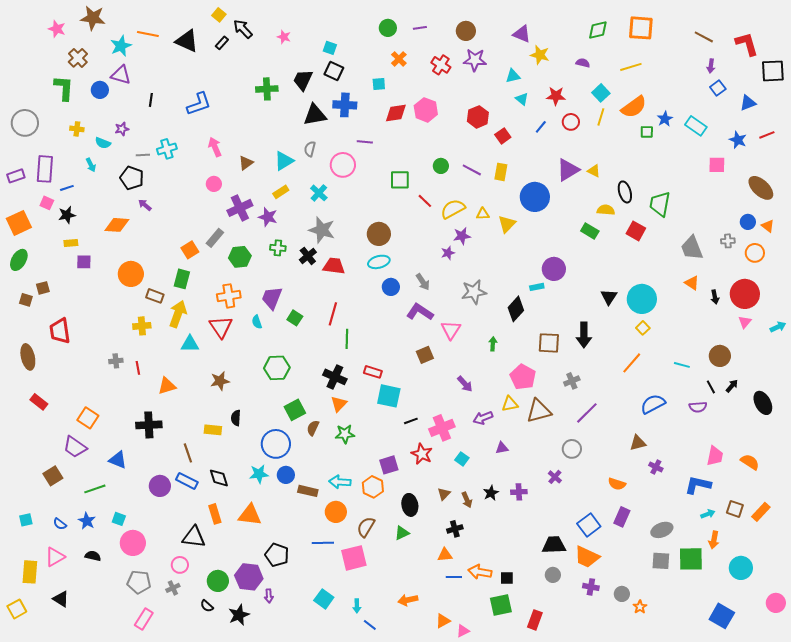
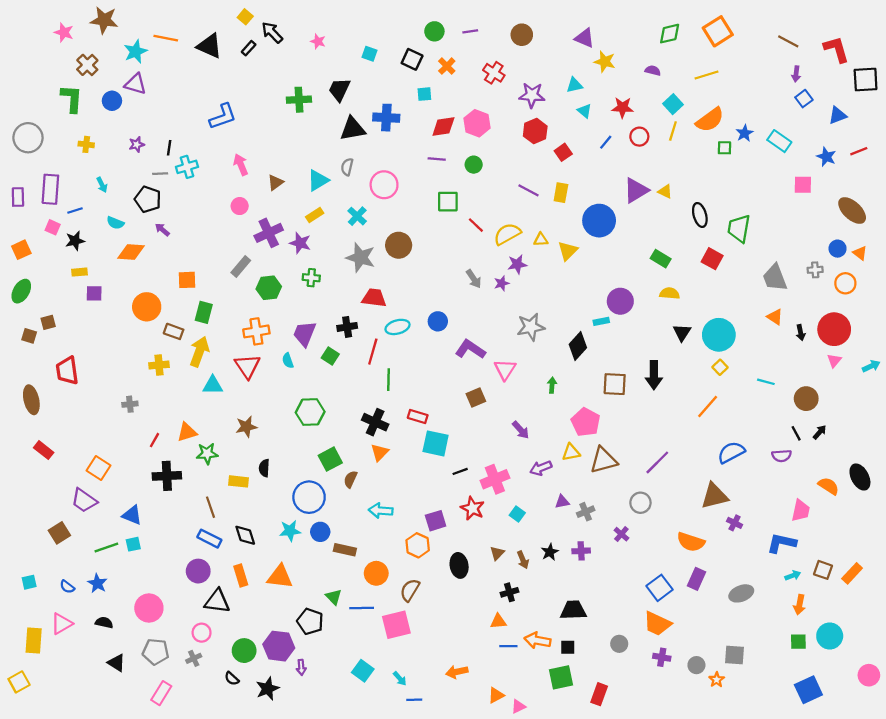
orange square: (641, 28) -> (718, 31), turned -36
purple star: (475, 60) -> (532, 95), moved
black square: (334, 71) -> (412, 59), moved
black line: (151, 100) -> (169, 148), moved
purple line: (365, 142) -> (437, 159), moved
cyan semicircle: (103, 143) -> (115, 223), moved
green circle: (441, 166) -> (474, 165), moved
purple rectangle: (16, 176) -> (18, 197), turned -72
yellow semicircle: (606, 210) -> (670, 293), moved
orange square: (19, 223) -> (21, 250), size x0.7
brown circle: (379, 234) -> (399, 245), moved
orange square: (190, 250) -> (187, 280), moved, turned 30
black cross: (308, 256) -> (347, 327), moved, turned 30
cyan ellipse: (379, 262) -> (397, 327), moved
gray arrow: (423, 282) -> (474, 279), moved
cyan line: (682, 365) -> (766, 382), moved
red line: (138, 368) -> (155, 440), moved, turned 40
gray cross: (572, 381) -> (586, 512), moved
black ellipse: (763, 403) -> (860, 477), moved
green star: (345, 434) -> (207, 453), moved
brown triangle: (638, 443) -> (714, 496), size x1.5
orange semicircle: (750, 462) -> (829, 486), moved
cyan arrow: (340, 482) -> (381, 511), moved
orange semicircle: (617, 484) -> (691, 542), size x1.4
purple circle: (160, 486) -> (198, 571), moved
cyan square: (119, 519) -> (133, 544), moved, turned -32
green triangle: (402, 533) -> (334, 597), moved, turned -49
black trapezoid: (554, 545) -> (573, 610), moved
green square: (691, 559) -> (798, 642), moved, size x0.6
gray square: (661, 561) -> (735, 655), moved
black triangle: (61, 599) -> (116, 663), moved
cyan arrow: (357, 606) -> (400, 679), turned -40
blue square: (722, 616) -> (808, 690), turned 35
blue line: (370, 625) -> (414, 700), turned -40

